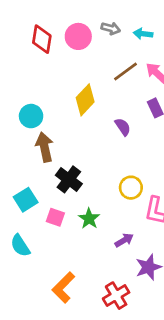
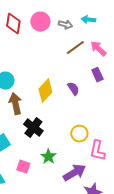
gray arrow: (111, 28) -> (65, 25), moved
yellow diamond: (85, 100) -> (45, 91), moved
pink square: (55, 217) -> (23, 167), moved
purple arrow: (124, 240) -> (74, 173), size x1.6

